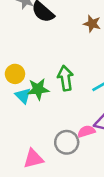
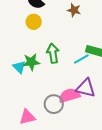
yellow circle: (15, 74) -> (34, 22), moved
pink semicircle: (86, 131) -> (69, 95), size x1.5

